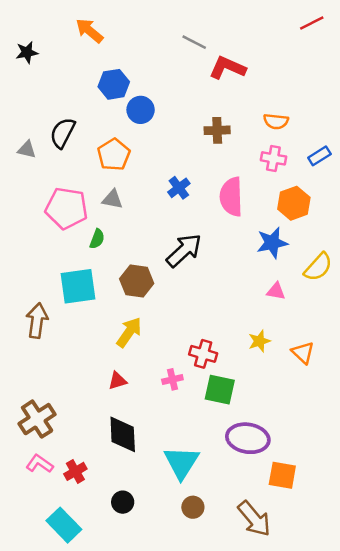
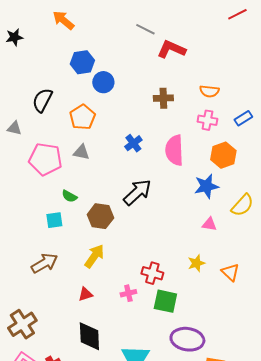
gray triangle: (27, 149) -> (14, 128), moved
green semicircle: (97, 239) -> (69, 196), moved, turned 98
cyan square: (78, 286) -> (54, 220), size x0.6
brown arrow: (37, 321) -> (44, 263), moved, turned 52

